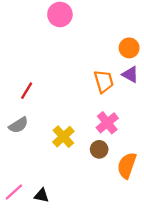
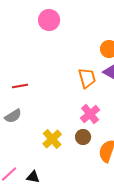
red line: (27, 91) -> (20, 86), turned 49
yellow cross: (63, 137) -> (52, 139), moved

